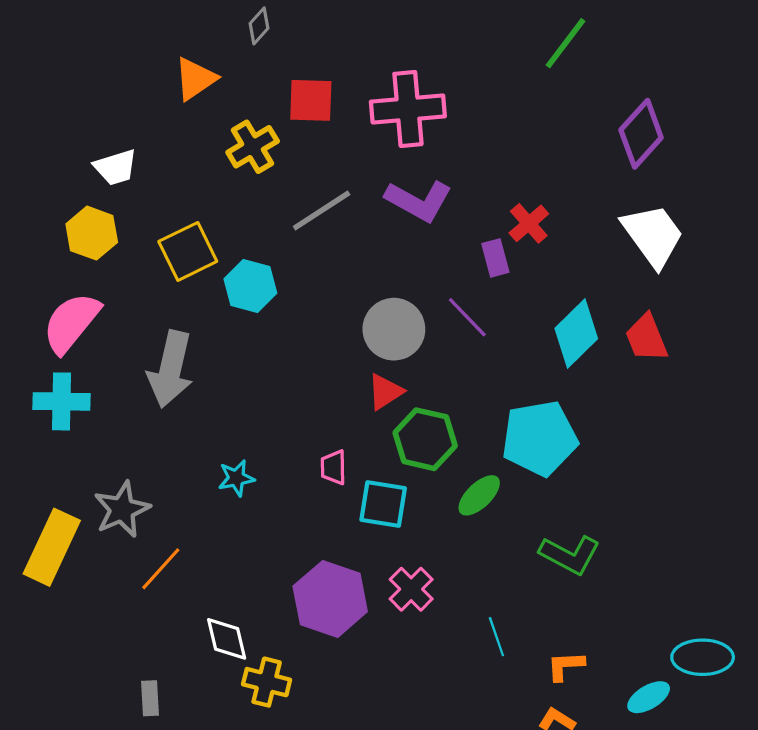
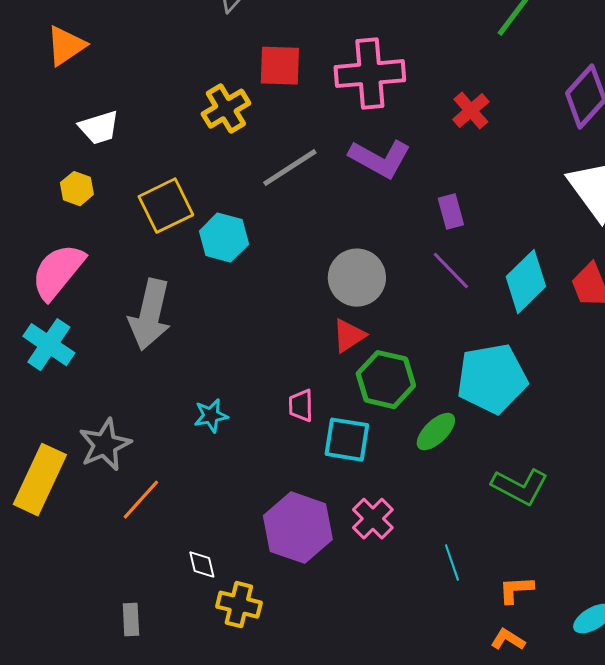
orange triangle: (195, 79) -> (66, 46), moved
red cross: (529, 223) -> (471, 111), moved
yellow hexagon: (92, 233) -> (77, 189), size x0.7
purple line: (467, 317) -> (451, 271), moved
cyan cross: (62, 401) -> (49, 345), turned 33
white diamond: (227, 639) -> (202, 565), size x0.7

